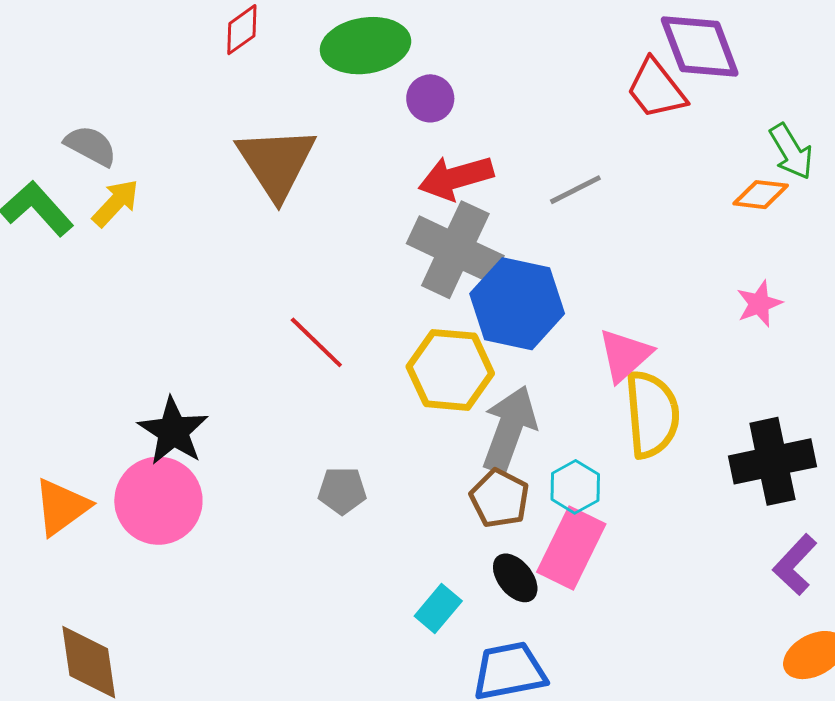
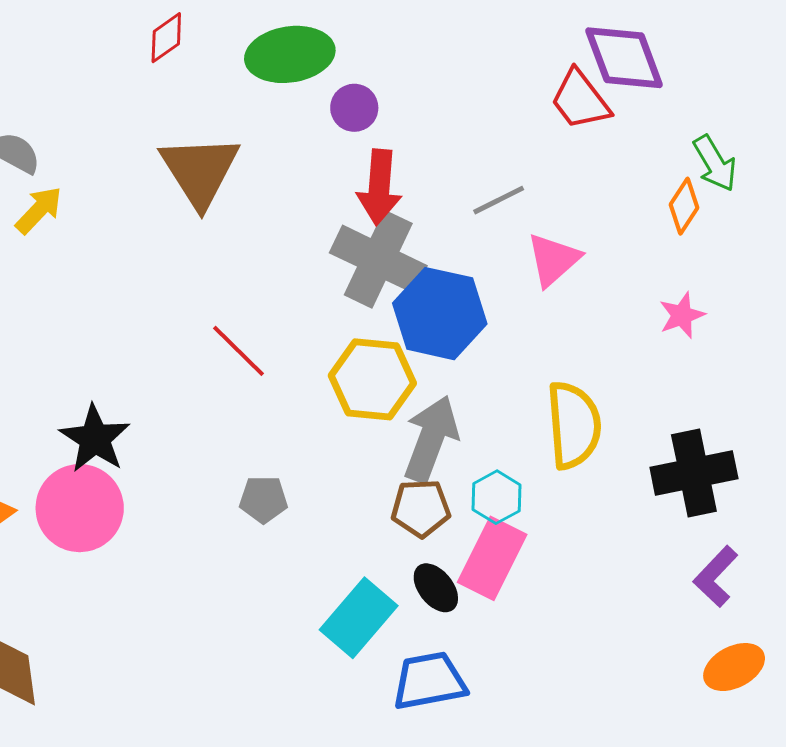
red arrow: (456, 178) -> (379, 187), turned -70
orange diamond: (761, 195) -> (684, 206), turned -64
pink triangle: (625, 355) -> (553, 260), moved
brown pentagon: (500, 498) -> (421, 508), turned -30
cyan rectangle: (438, 608) -> (359, 618), size x1.6

